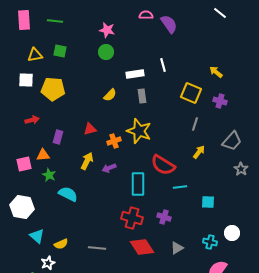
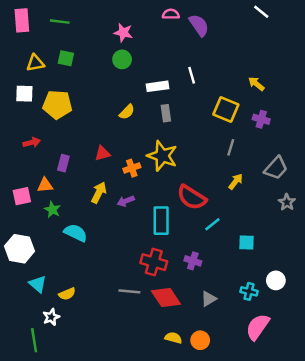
cyan line: (180, 187) -> (212, 224), turned -32
gray line: (97, 248) -> (129, 291), moved

